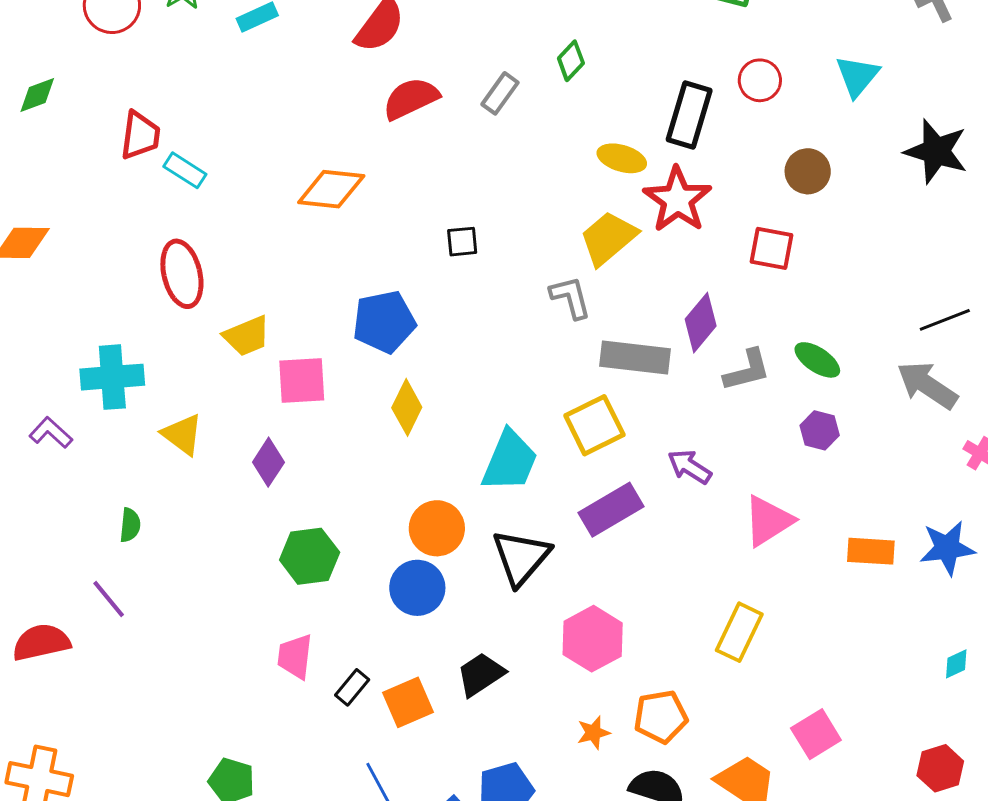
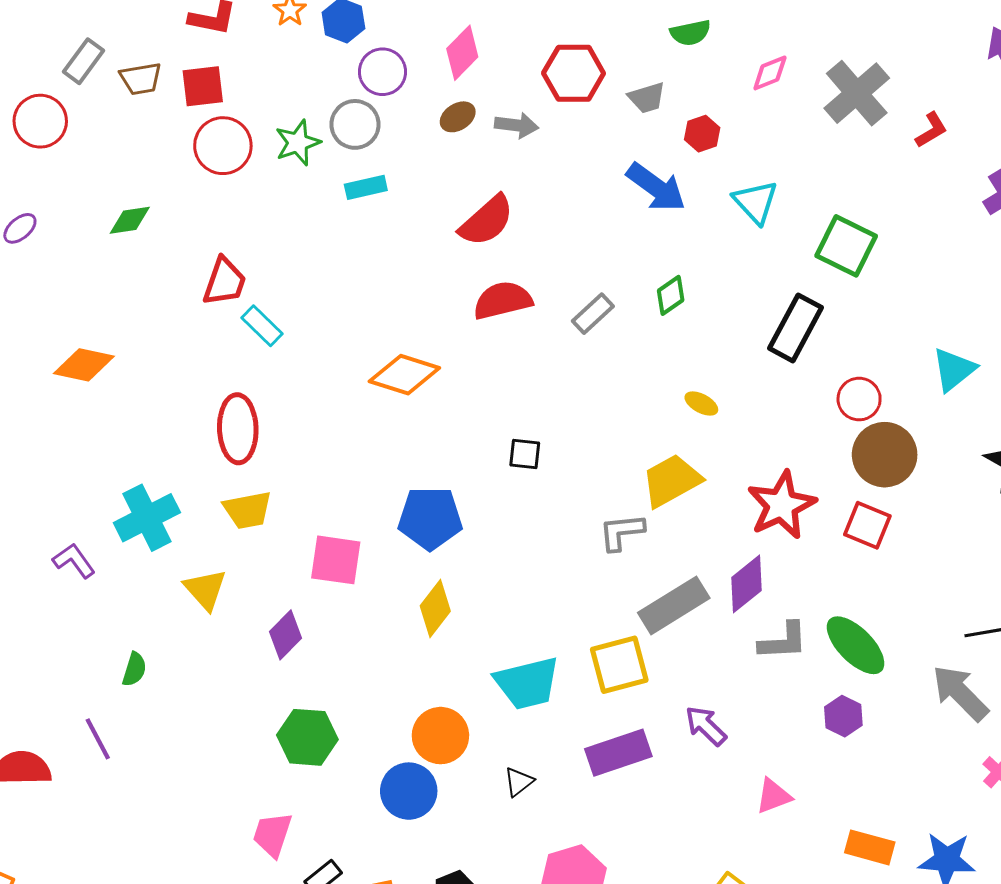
red circle: (760, 80) -> (859, 399), moved
black rectangle: (689, 115) -> (796, 328), moved
yellow ellipse: (622, 158) -> (701, 403), size x0.7
brown circle: (808, 171) -> (885, 455), size x1.4
red star: (677, 200) -> (782, 505), moved
red square: (772, 248) -> (867, 525), moved
gray L-shape: (571, 297) -> (622, 532), turned -93
yellow trapezoid: (247, 336) -> (248, 510), moved
gray rectangle: (635, 358) -> (674, 605), turned -50
green ellipse: (817, 360) -> (856, 645), size x1.4
cyan cross: (112, 377) -> (147, 518), turned -34
cyan trapezoid: (510, 461) -> (527, 683), turned 42
pink triangle: (768, 521) -> (773, 796), size x0.7
black triangle: (521, 557) -> (519, 782), size x0.5

